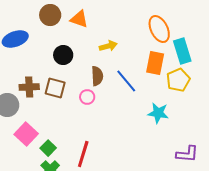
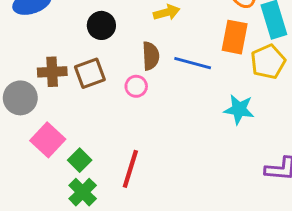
blue line: (126, 81) -> (193, 63), turned -35
brown square: (55, 88) -> (90, 73), turned -35

